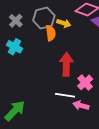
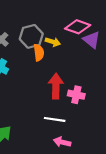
pink cross: (85, 82) -> (76, 95), moved, turned -35
pink arrow: (81, 105) -> (62, 142), moved

